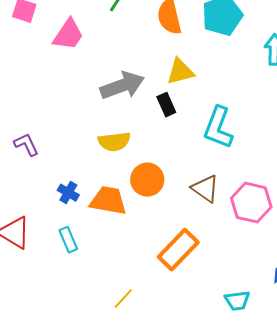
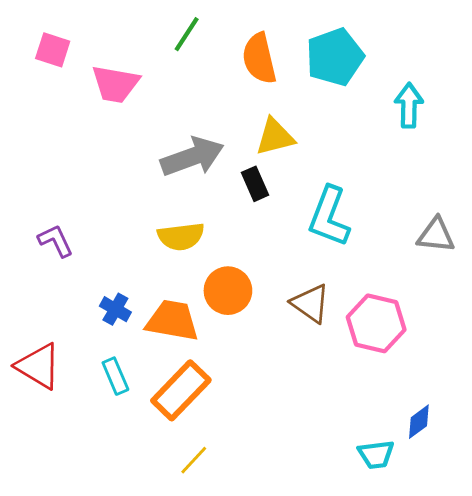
pink trapezoid: (68, 35) -> (115, 84), turned 66
orange rectangle: (178, 250) -> (181, 390), moved
cyan trapezoid: (237, 301) -> (376, 454), moved

